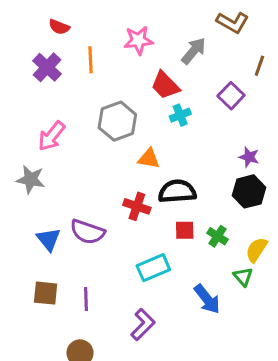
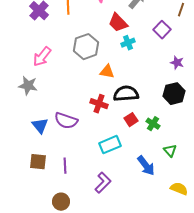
purple star: (249, 157) -> (177, 63), moved
red square: (185, 230) -> (131, 120), turned -32
yellow semicircle: (256, 250) -> (179, 189), moved, turned 78

